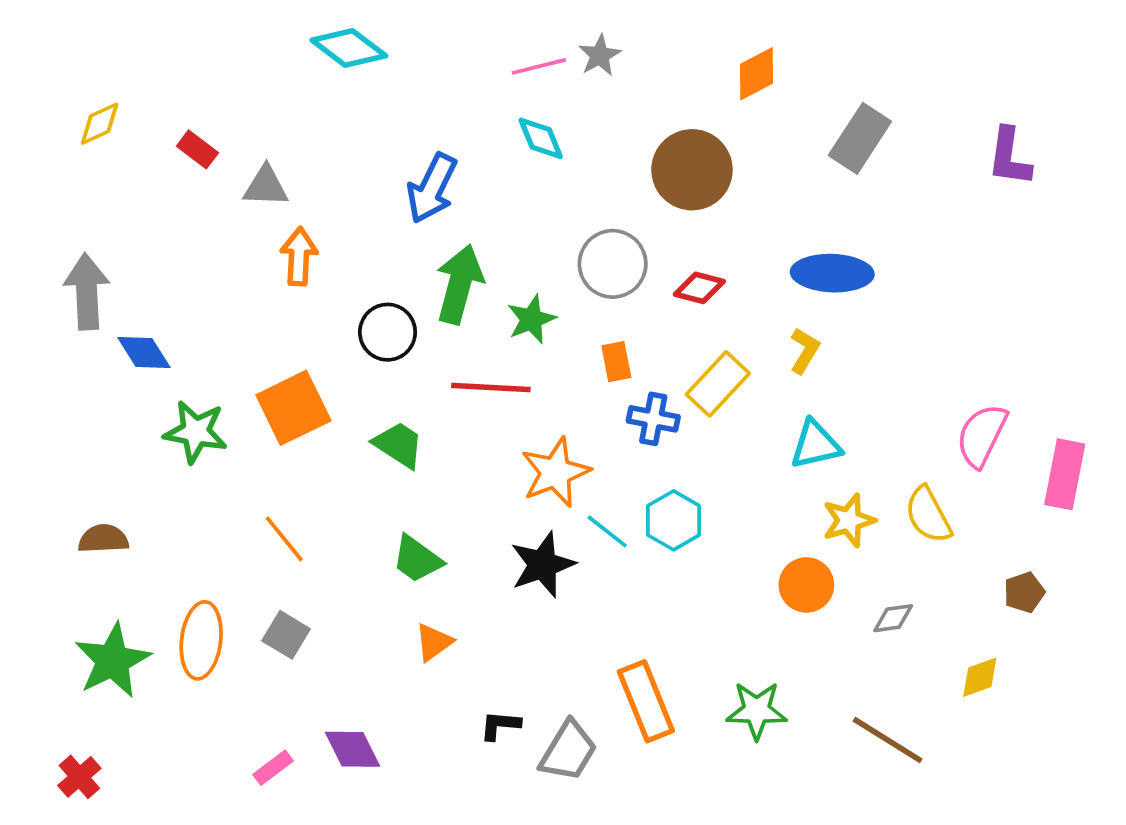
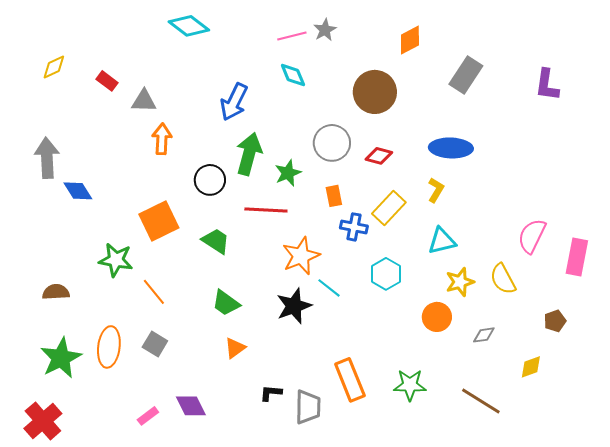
green star: (196, 432) -> (116, 260), moved
cyan hexagon: (674, 520) -> (386, 274), moved
gray trapezoid: (568, 751) -> (308, 407), turned -30
red cross: (79, 777) -> (43, 421), size x1.6

